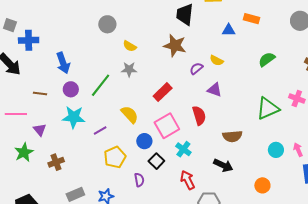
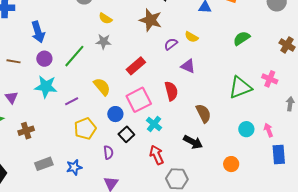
brown semicircle: (232, 136) -> (203, 113), turned -114

